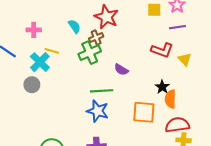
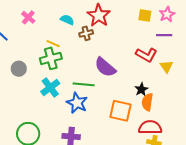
cyan semicircle: (74, 26) -> (67, 20), turned -40
pink cross: (34, 30) -> (28, 17), turned 32
yellow line: (52, 51) -> (53, 44), moved
green cross: (90, 53) -> (51, 58), moved
cyan cross: (40, 62) -> (50, 87), moved
purple semicircle: (121, 70) -> (105, 67), size x1.6

